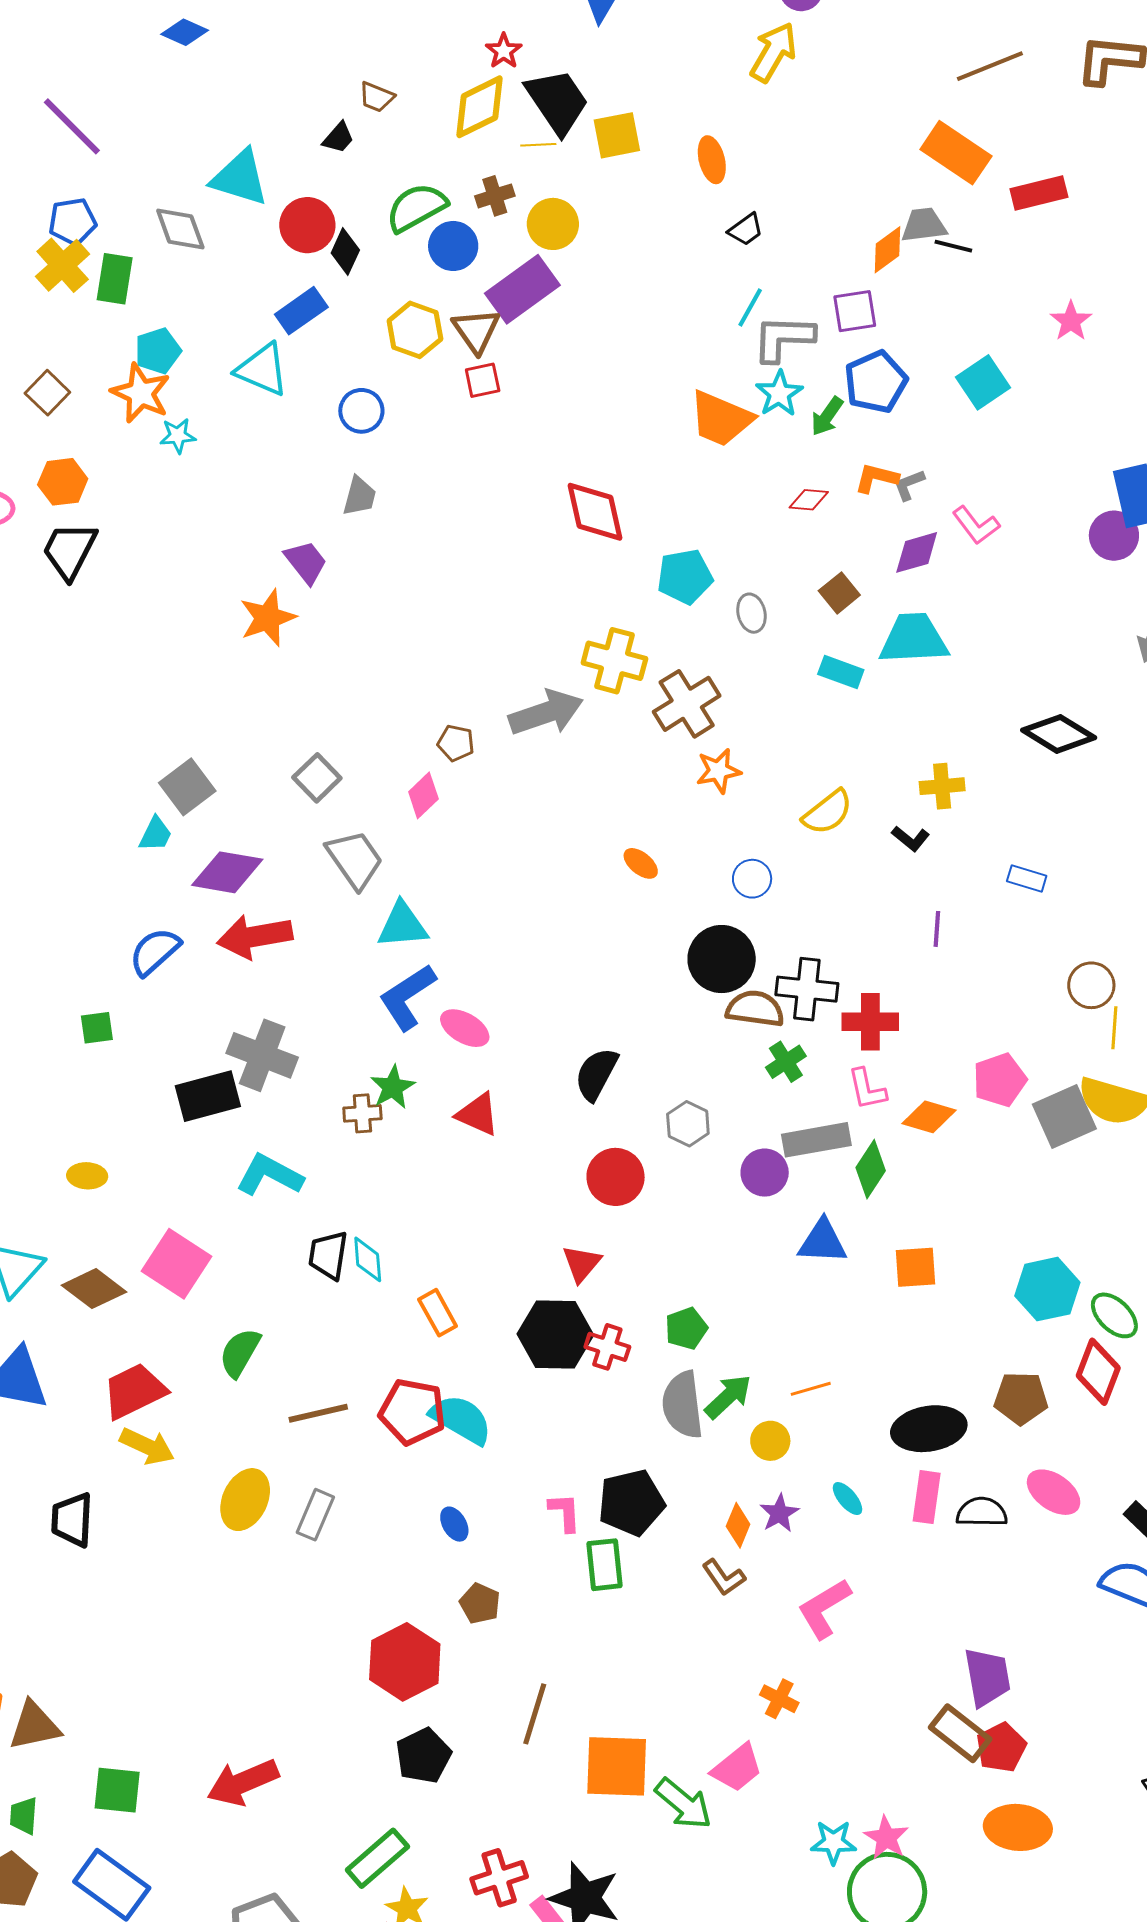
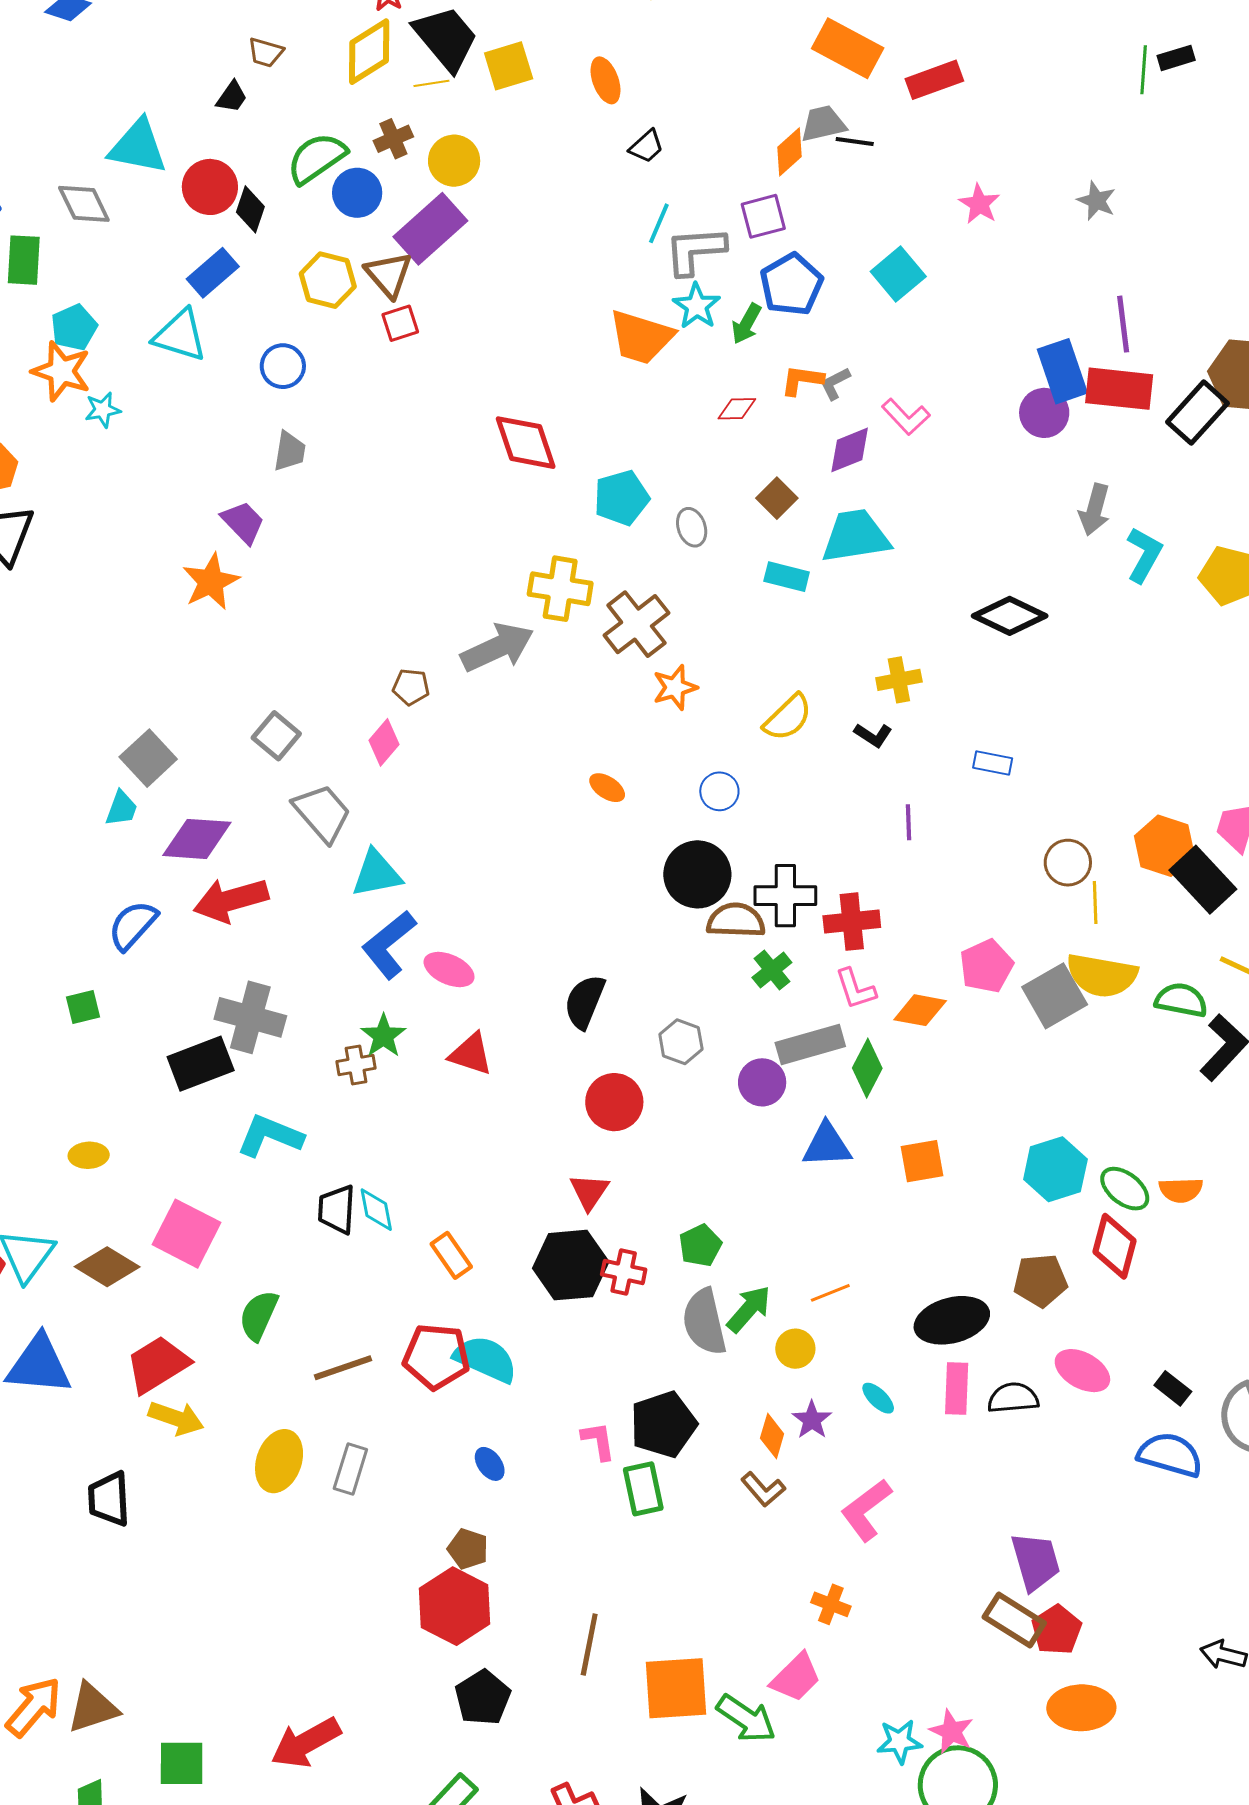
brown pentagon: (480, 1603) -> (468, 1549), moved

